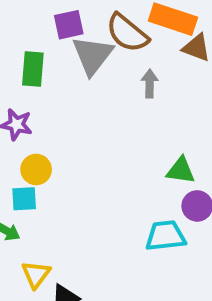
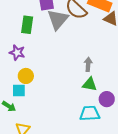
gray arrow: (150, 83) -> (88, 64), moved
green triangle: (181, 170) -> (90, 84), moved

